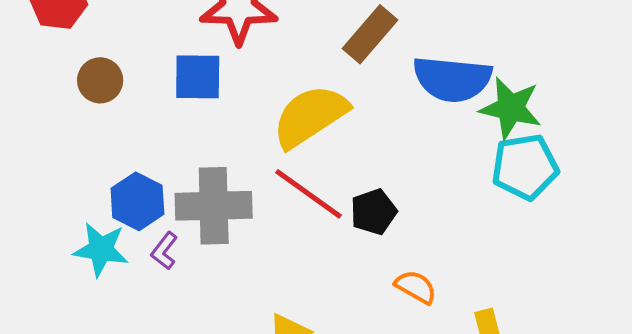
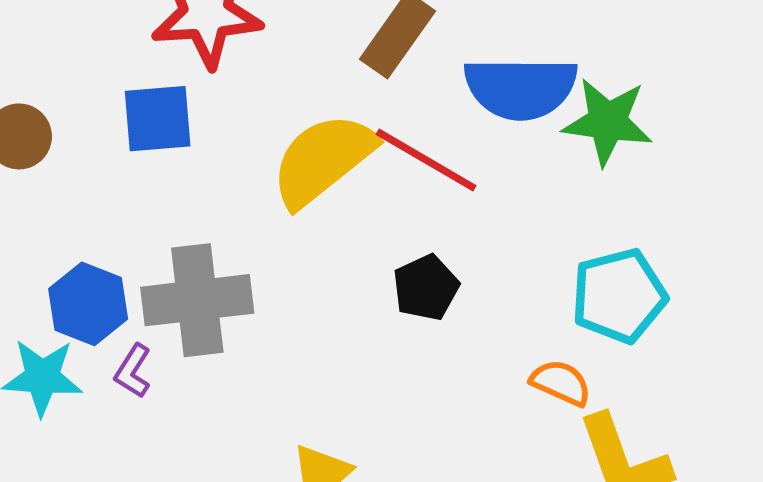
cyan pentagon: (525, 167) -> (619, 296), moved
red line: (308, 194) -> (426, 160), moved
orange semicircle: (416, 287) -> (561, 383), moved

